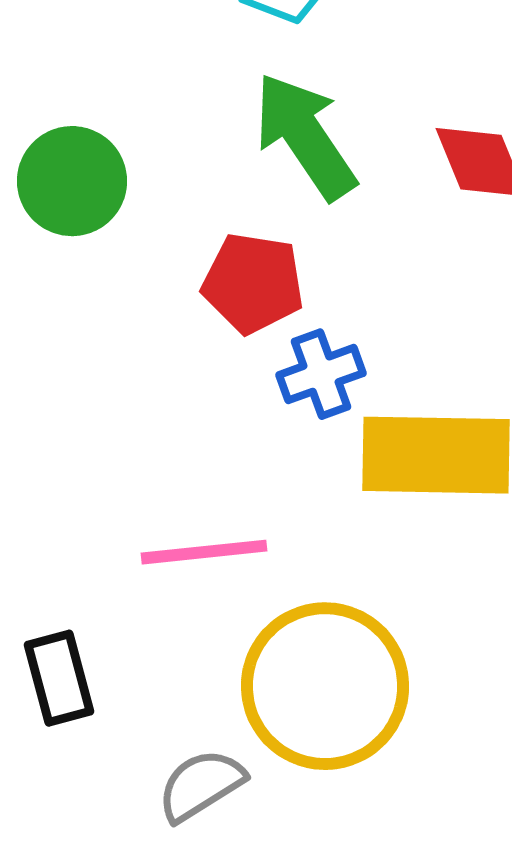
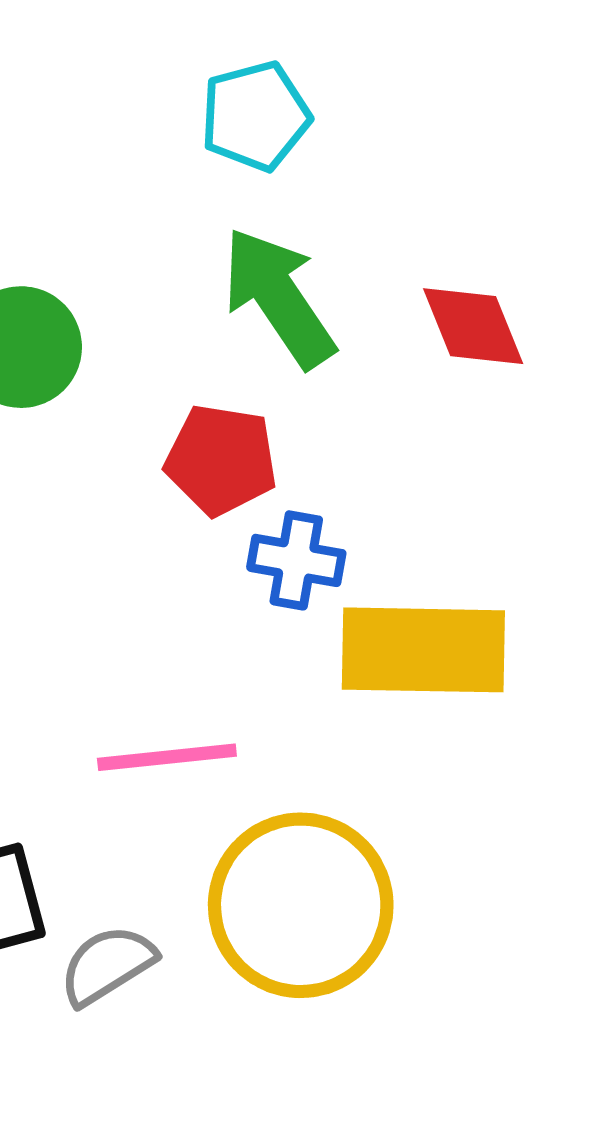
blue cross: (321, 374) -> (296, 560), turned 30
gray semicircle: (201, 785) -> (107, 965), moved

